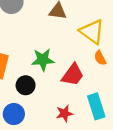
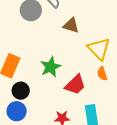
green star: (43, 60) -> (51, 67), turned -30
black circle: (26, 85) -> (21, 91), moved

